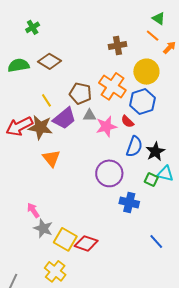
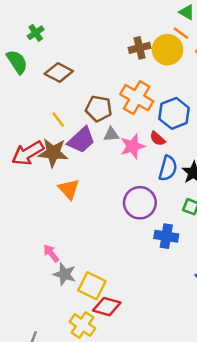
green semicircle: (18, 65) -> (17, 62), moved, turned 70
yellow circle: (146, 72) -> (167, 50), moved
red diamond: (86, 243) -> (107, 307), moved

